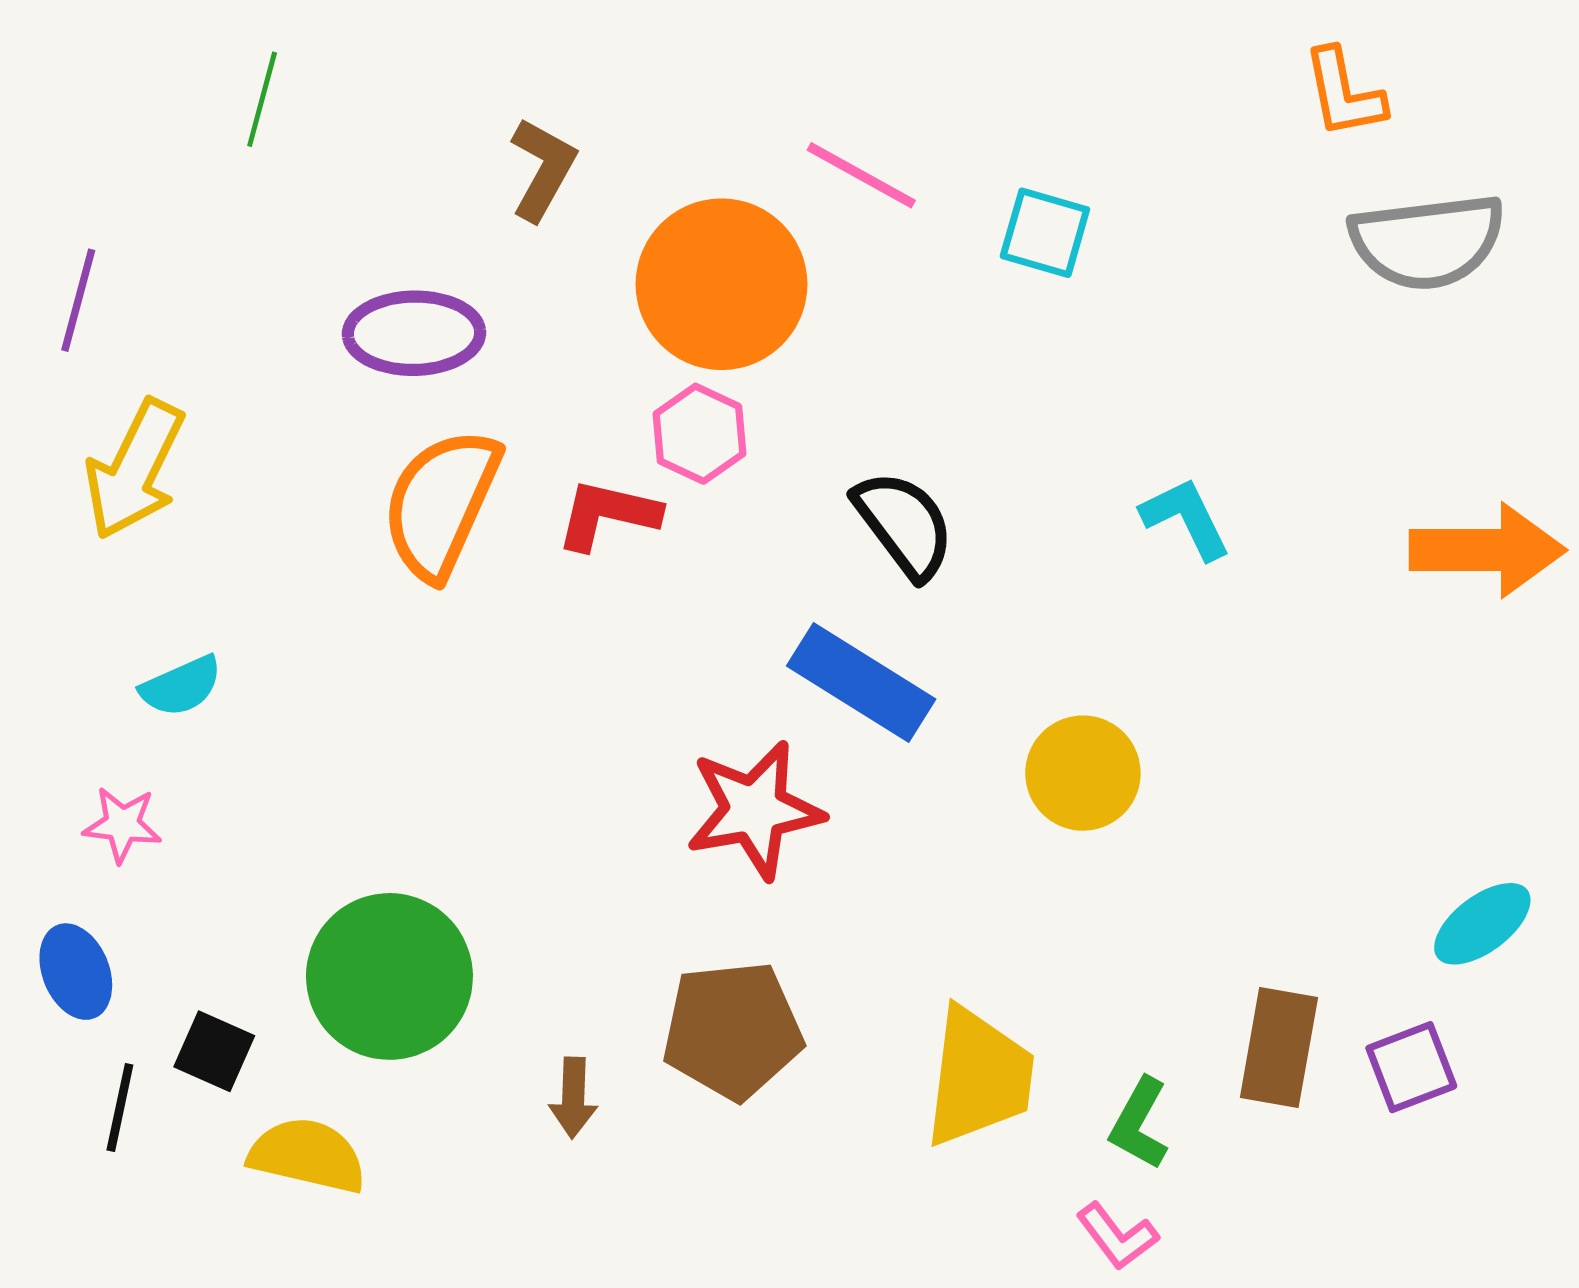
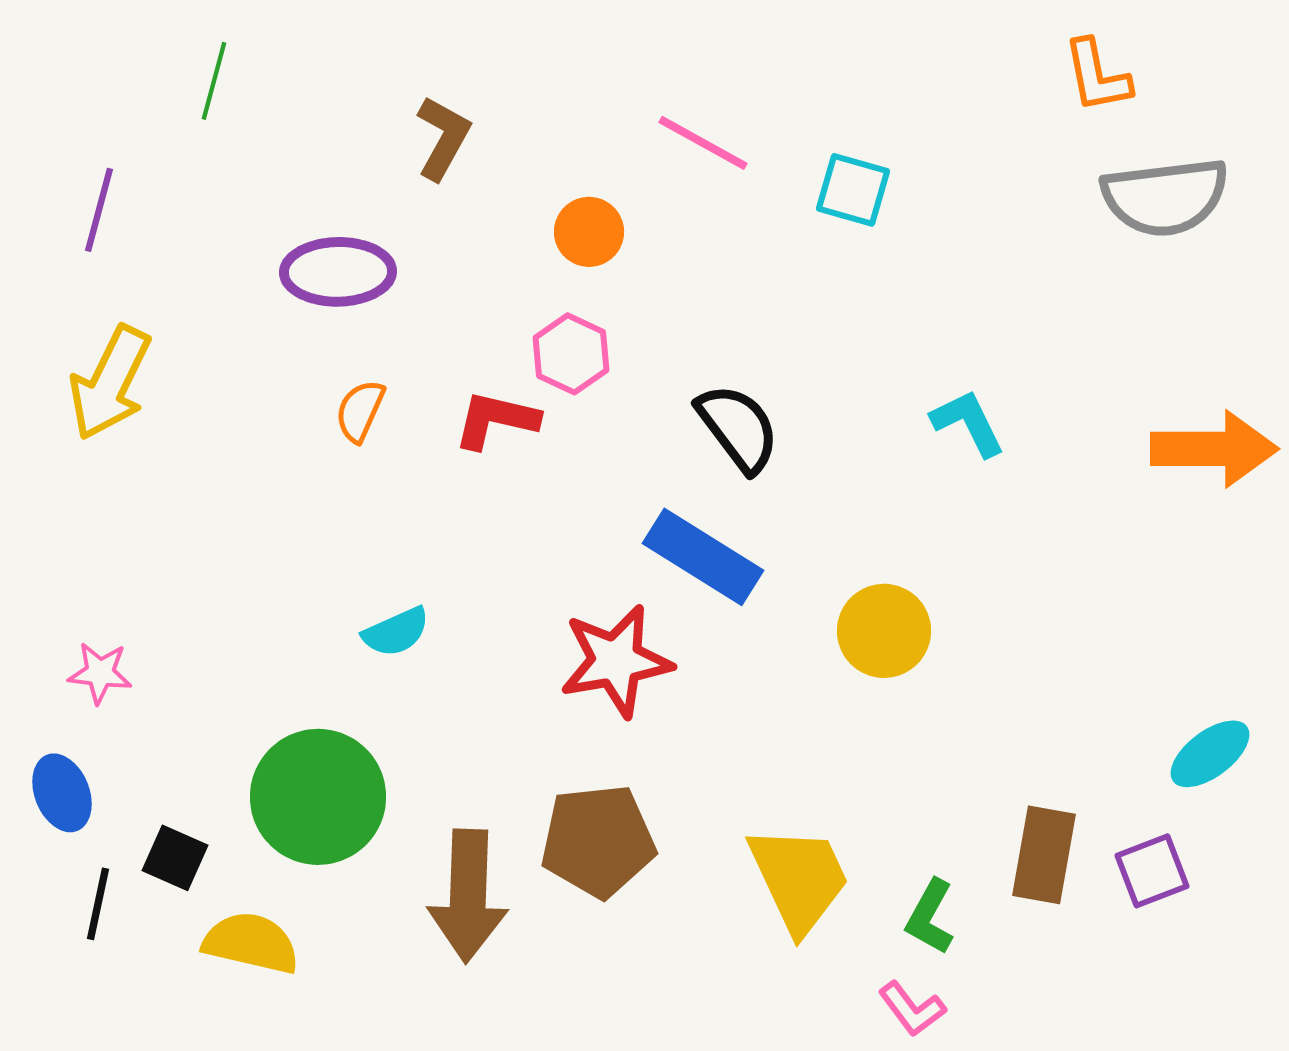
orange circle: (722, 284) -> (589, 232), size x0.5
purple line: (78, 300) -> (99, 210), moved
orange semicircle: (441, 504) -> (360, 411), size x0.5
cyan semicircle: (181, 686) -> (396, 632), moved
yellow trapezoid: (979, 1077) -> (799, 879), turned -32
brown arrow: (573, 1098) -> (468, 896), size x2.0

